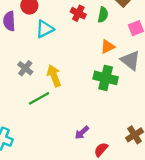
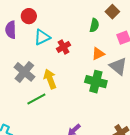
red cross: (78, 13) -> (64, 47), moved, turned 32
gray cross: (25, 68) -> (24, 72), size x1.5

